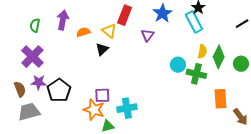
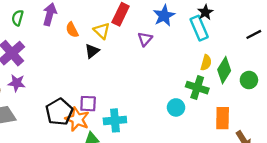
orange semicircle: (83, 32) -> (72, 30), turned -104
cyan circle: (178, 65) -> (176, 107), moved
black pentagon: (59, 90) -> (59, 112), moved

